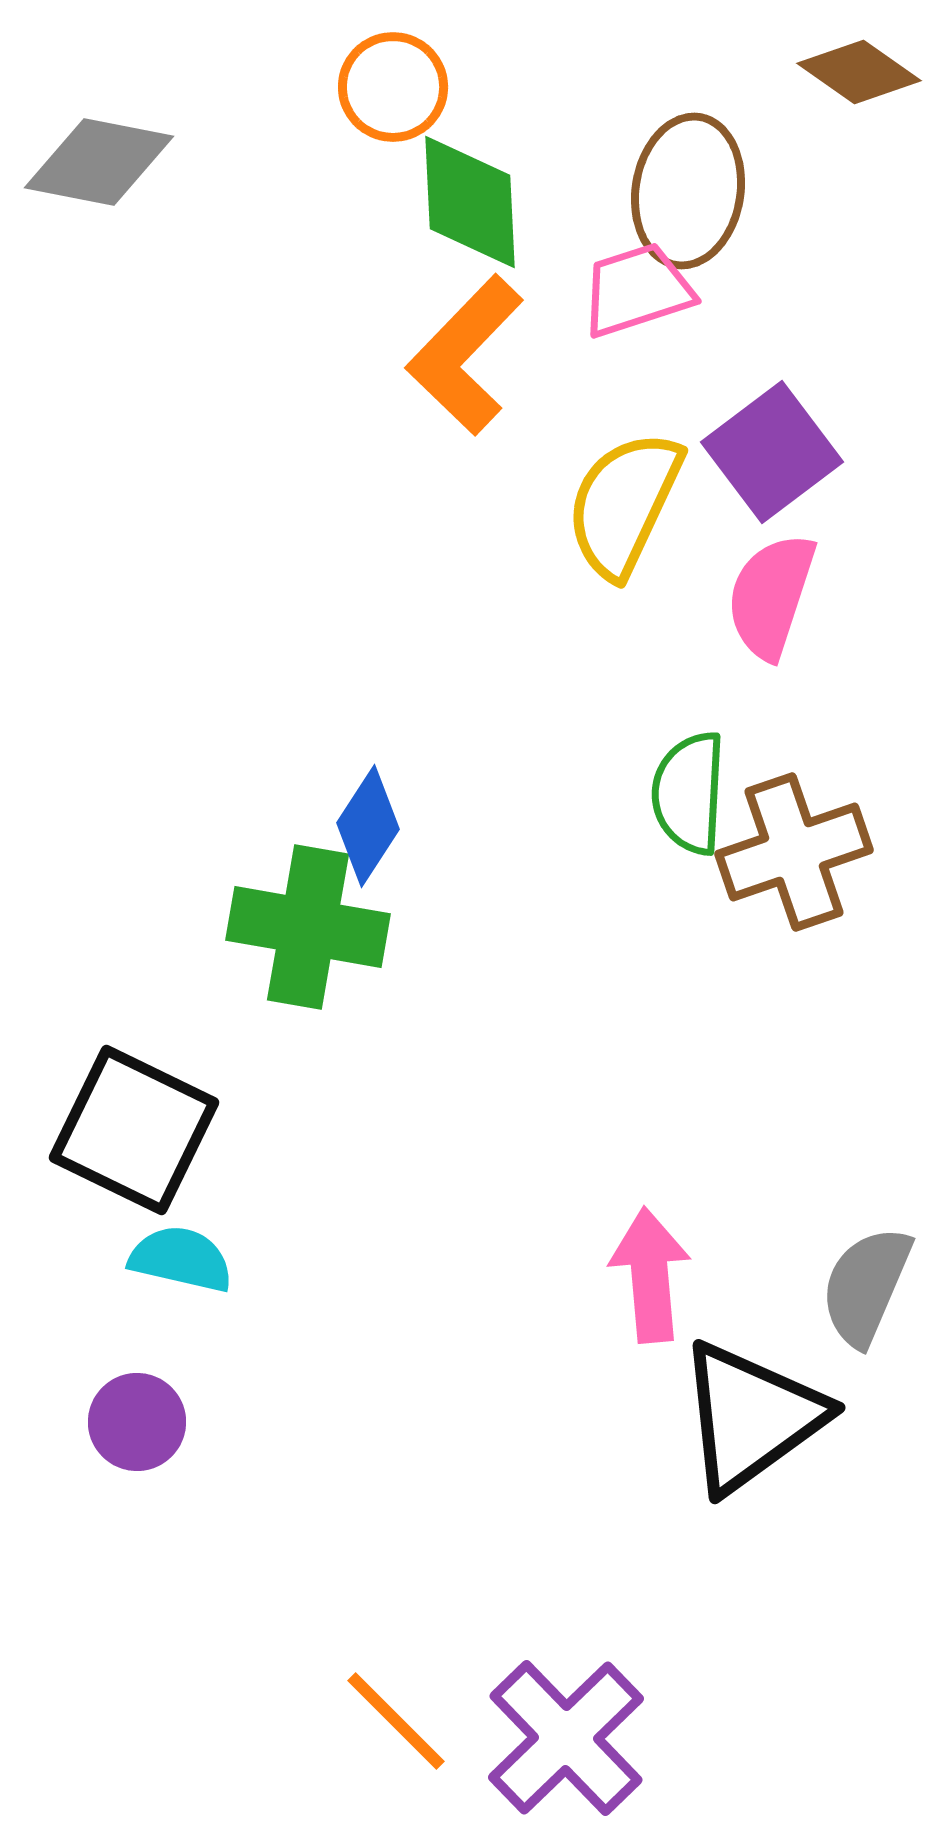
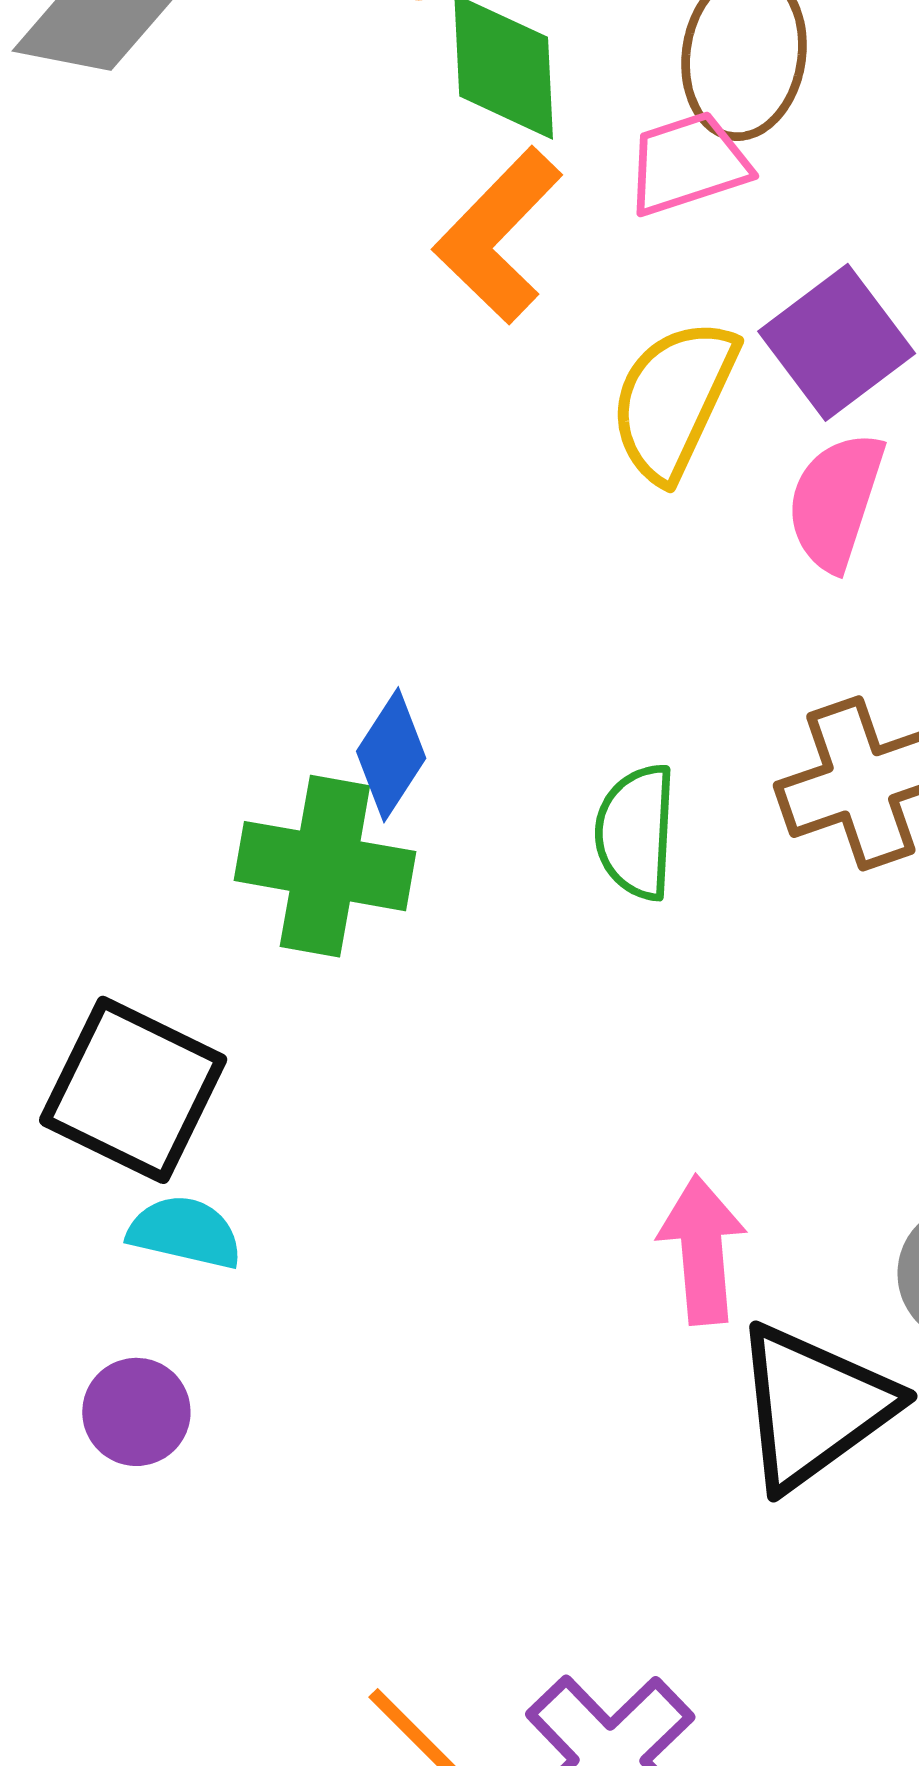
green semicircle: (689, 793) -> (636, 832), moved

